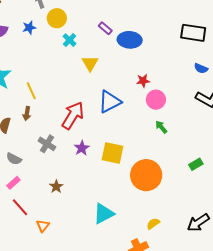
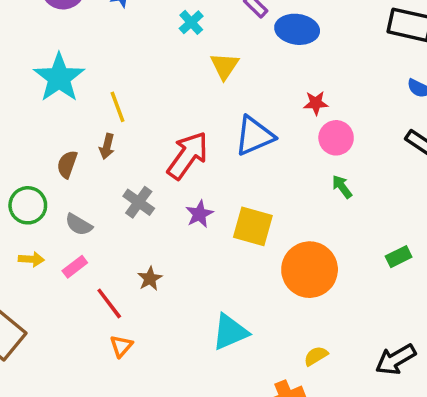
red line: (20, 207) -> (109, 303), moved

